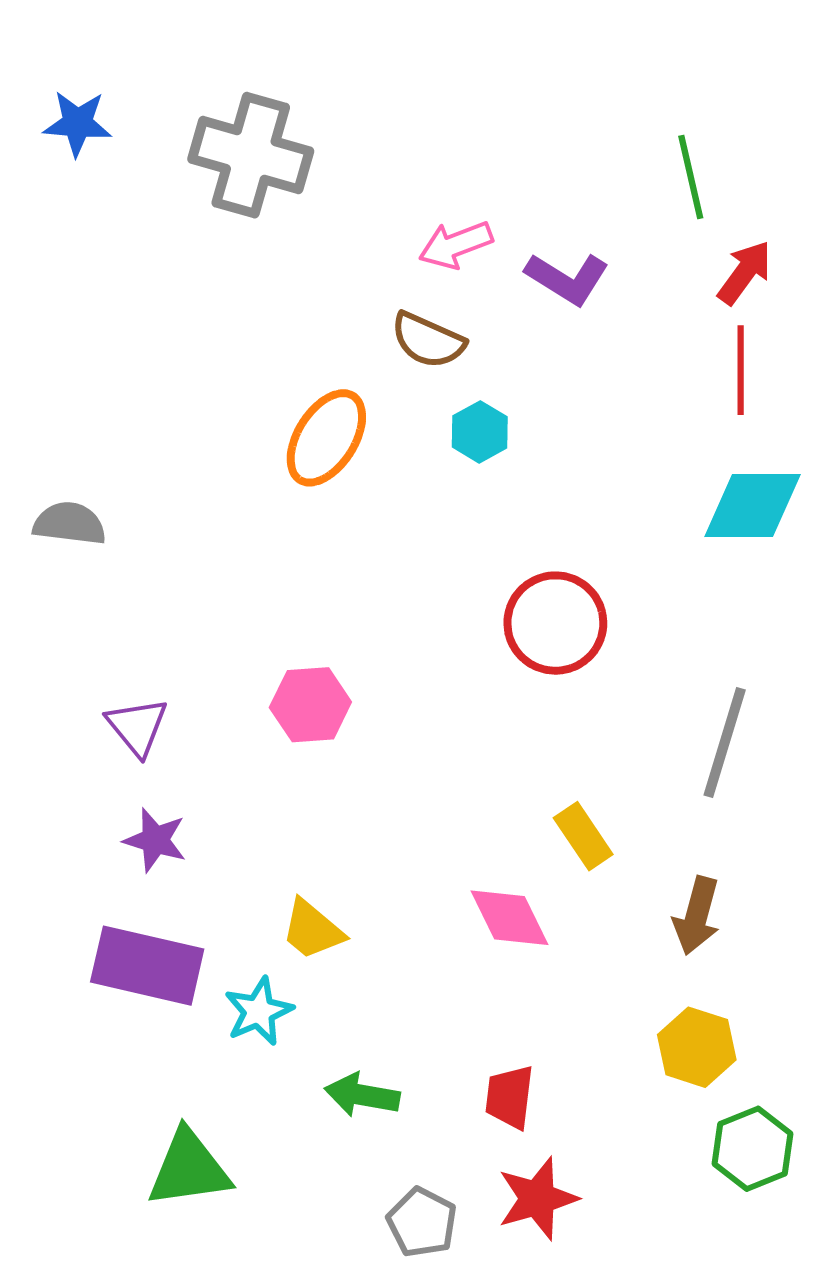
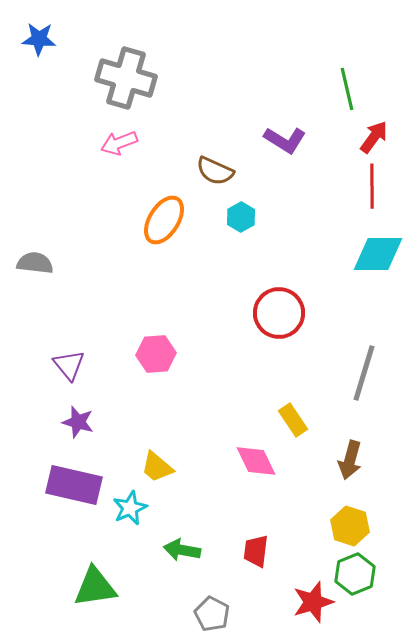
blue star: (77, 123) -> (39, 39), moved
pink arrow: (456, 245) -> (119, 143), moved
green hexagon: (752, 1149) -> (355, 574), moved
red star: (537, 1199) -> (313, 602), moved

